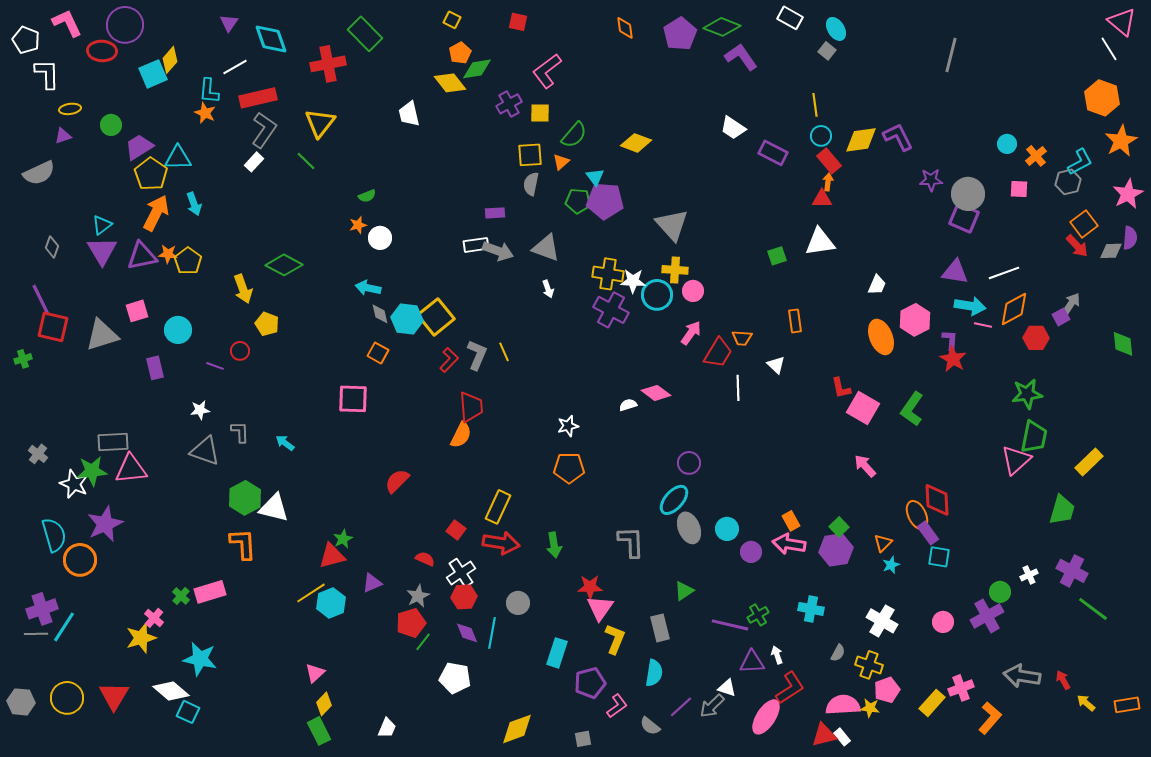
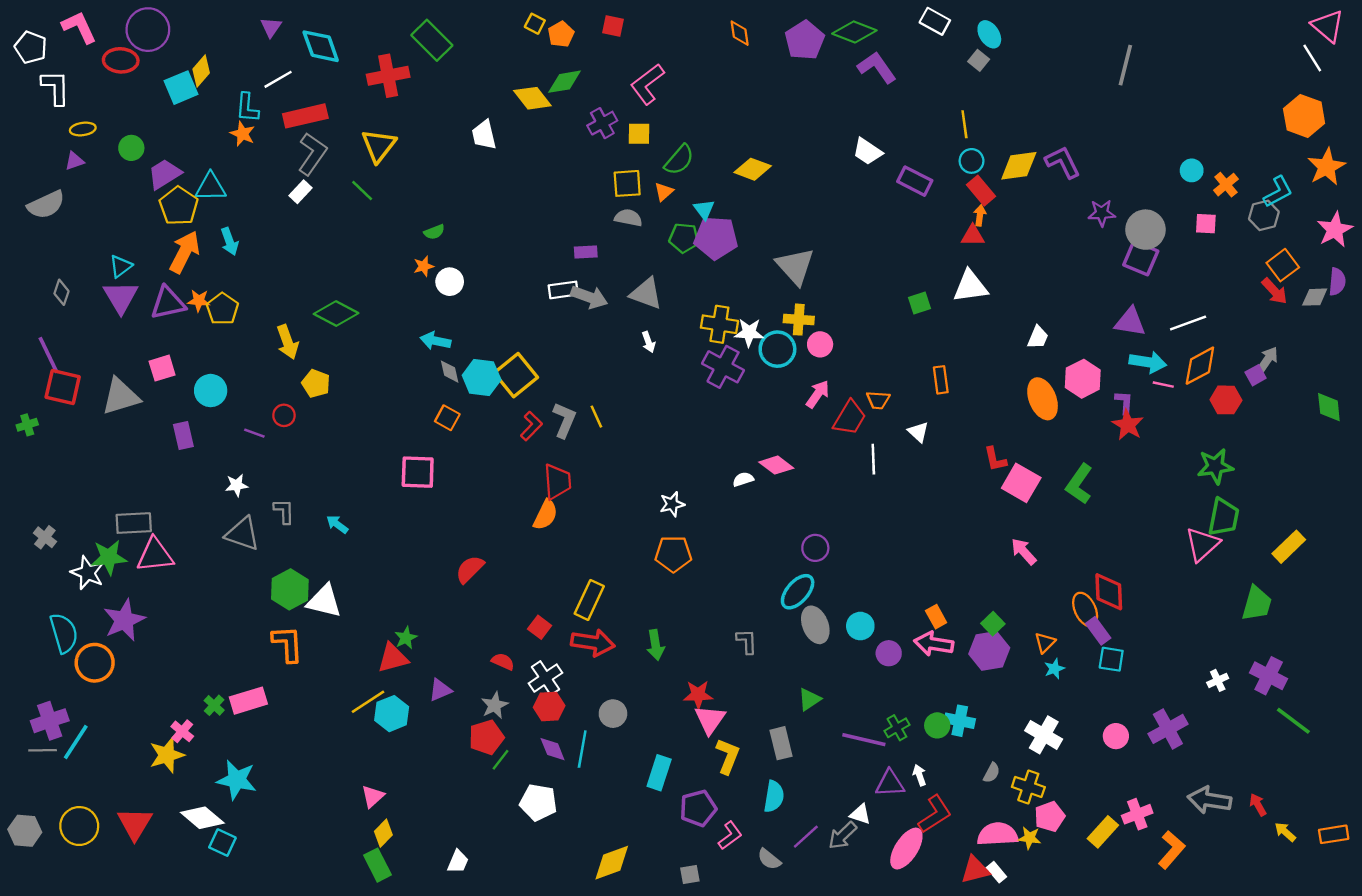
orange pentagon: (460, 53) -> (561, 34), moved
gray semicircle: (531, 184) -> (628, 218), turned 90
gray L-shape: (631, 542) -> (747, 641), size x0.7
green circle: (1000, 592) -> (937, 725), moved

